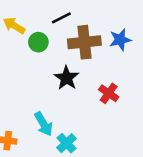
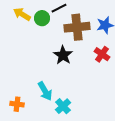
green circle: (38, 42) -> (42, 18), moved
red cross: (109, 93) -> (102, 54), moved

